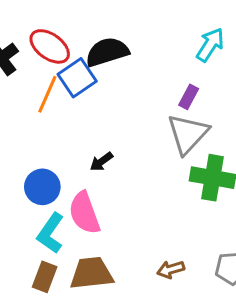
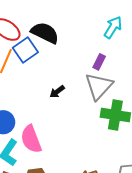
black semicircle: (107, 52) -> (45, 33), turned 44
black arrow: (101, 161) -> (57, 92), moved

